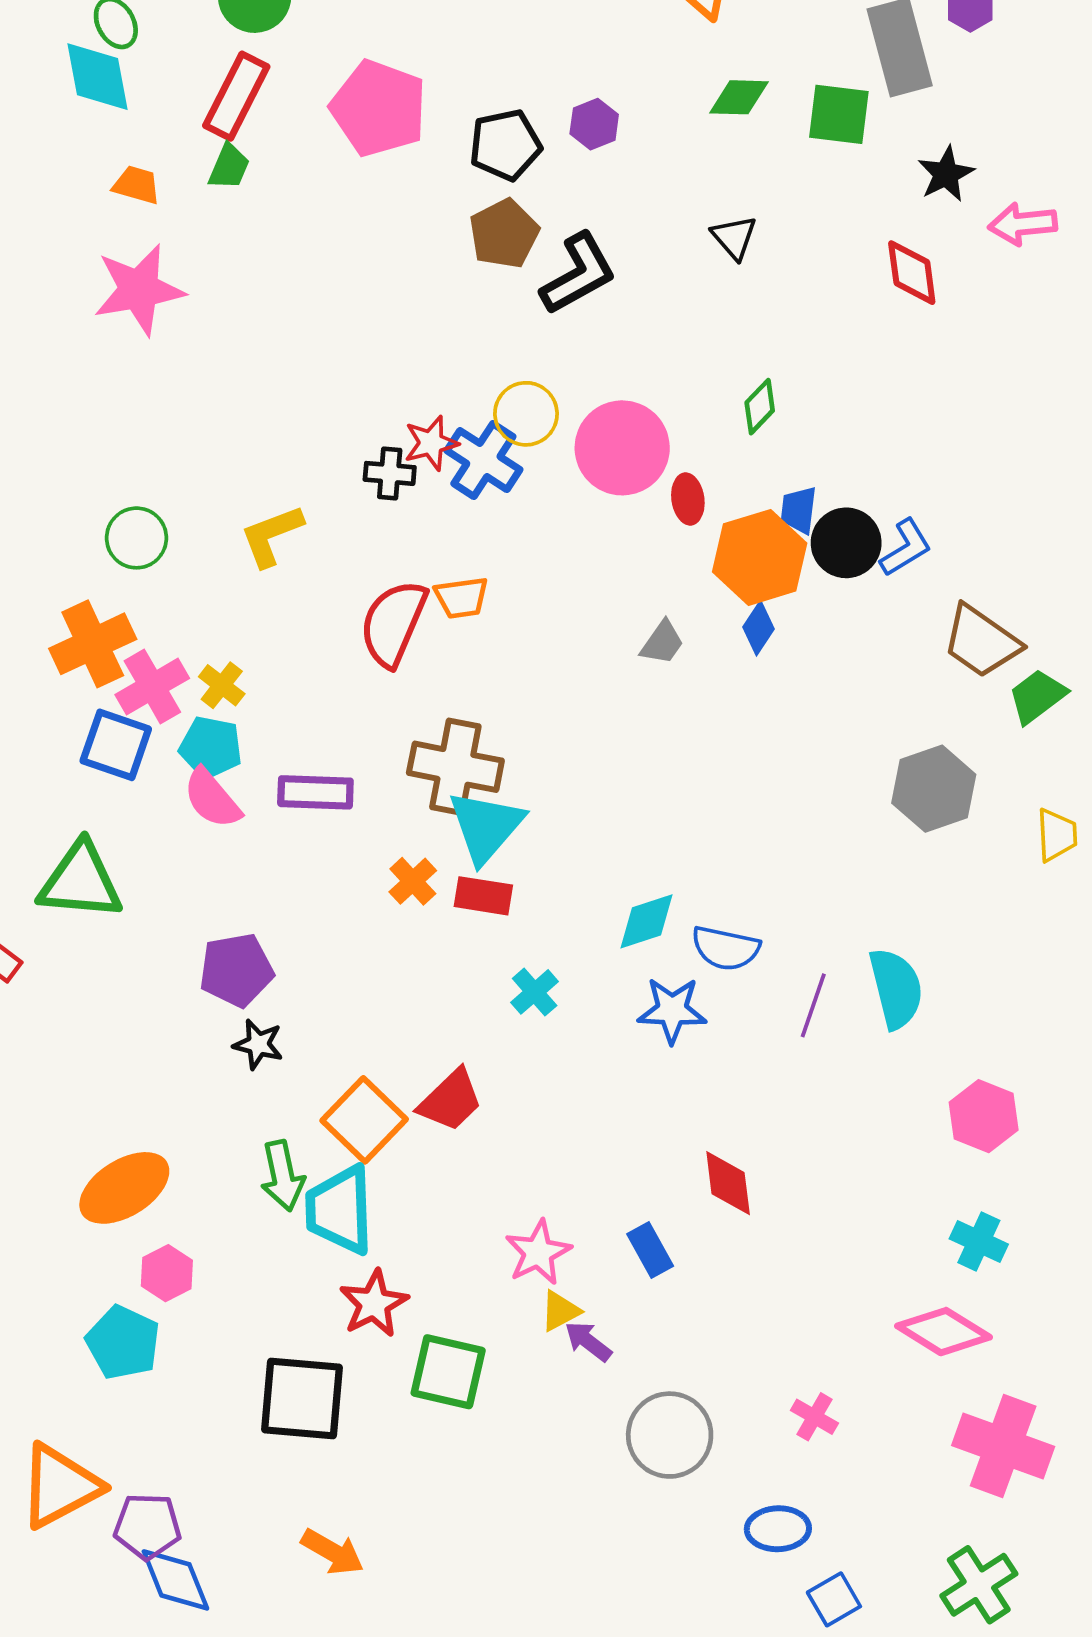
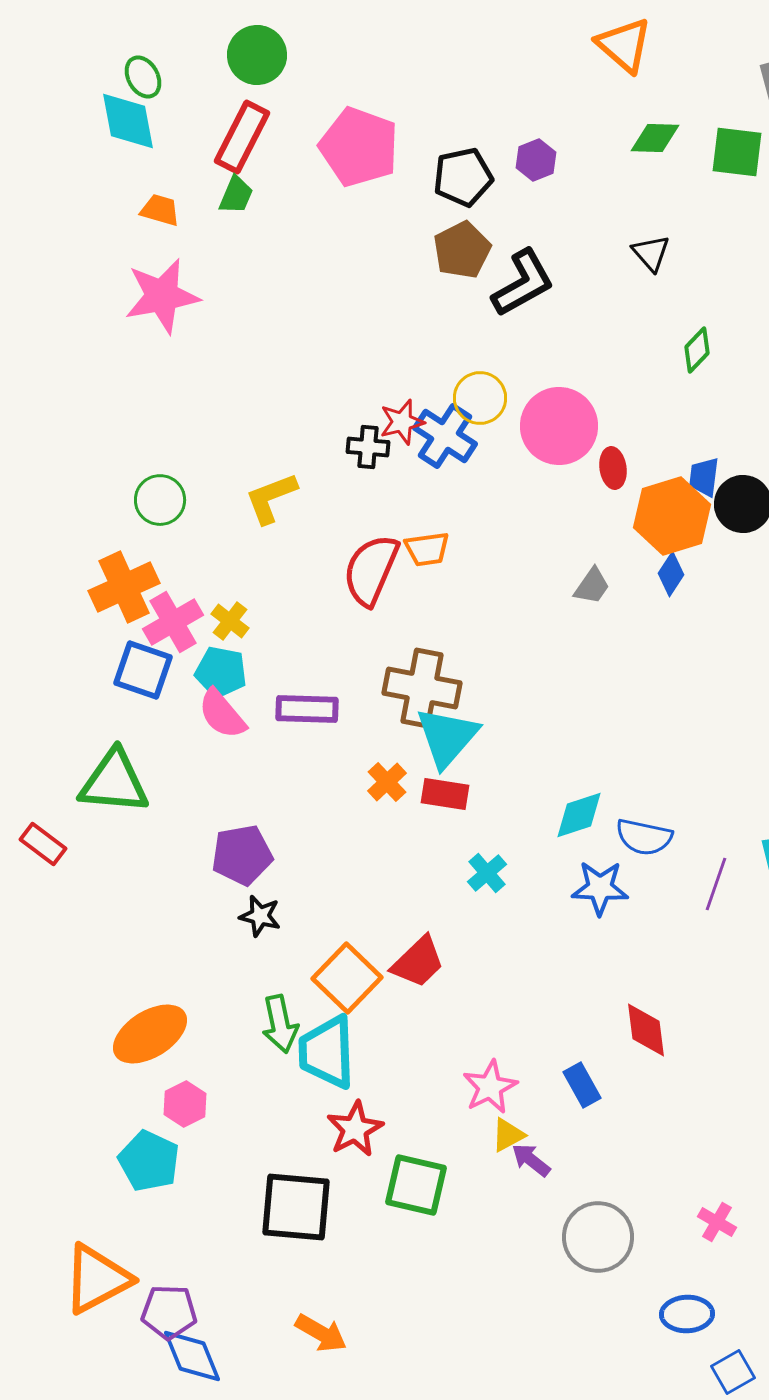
green diamond: (760, 407) -> (697, 350), moved

